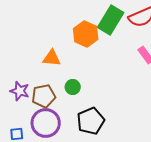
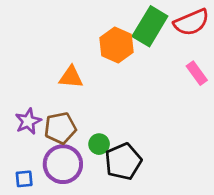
green circle: (73, 87) -> (99, 144), moved
purple star: (20, 91) -> (28, 121), turned 30

